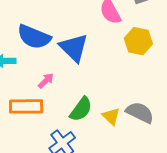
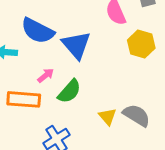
green semicircle: (81, 109) -> (69, 91), moved

